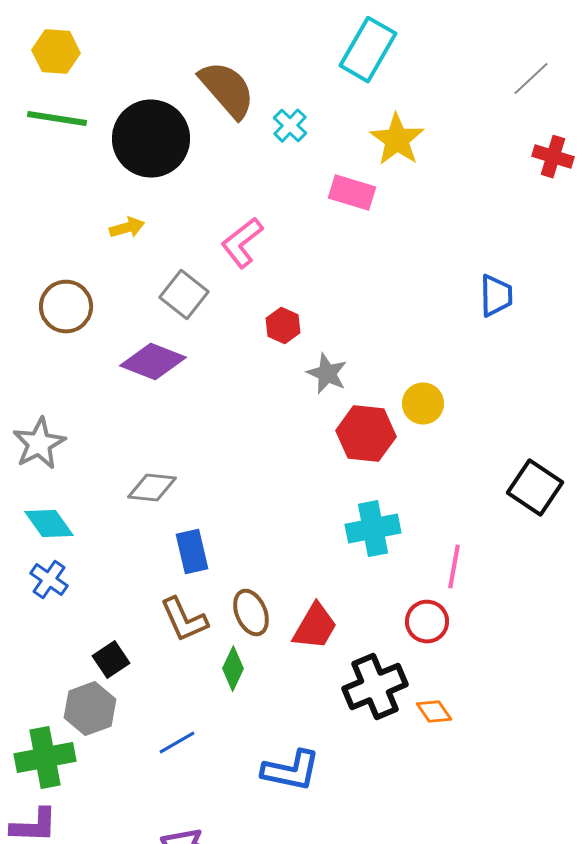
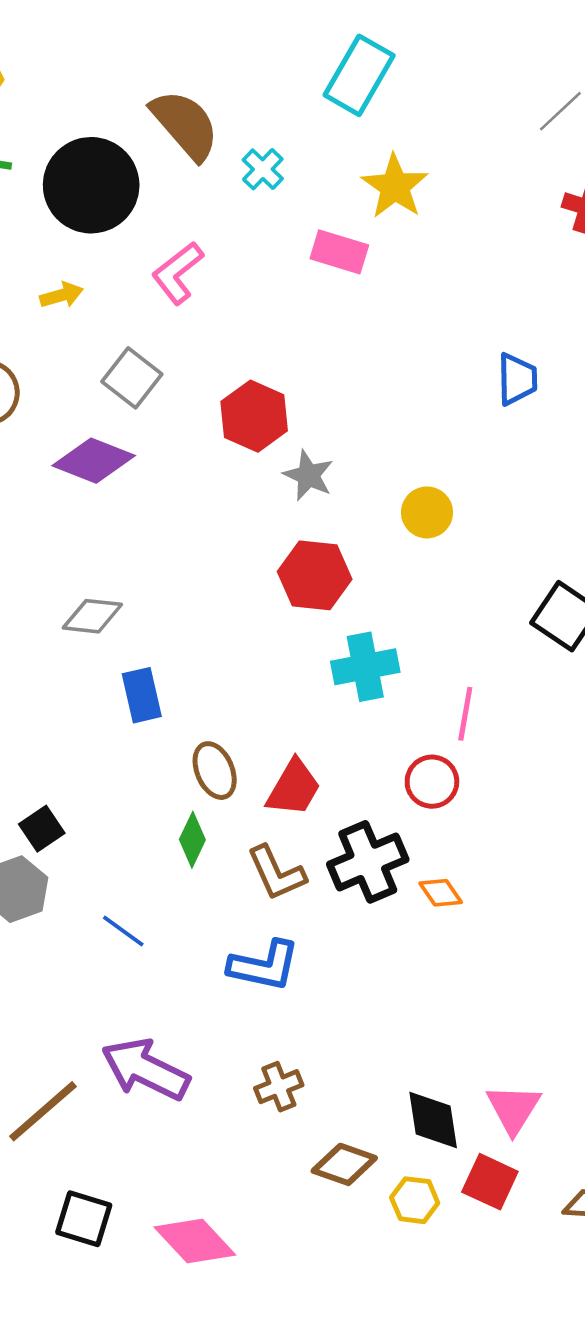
pink L-shape: (242, 243) -> (178, 273), moved
red hexagon: (283, 326) -> (254, 416), size x1.6
red hexagon: (366, 434) -> (315, 575), moved
brown L-shape: (184, 620) -> (276, 873), moved
blue line: (177, 743) -> (123, 931), turned 66

